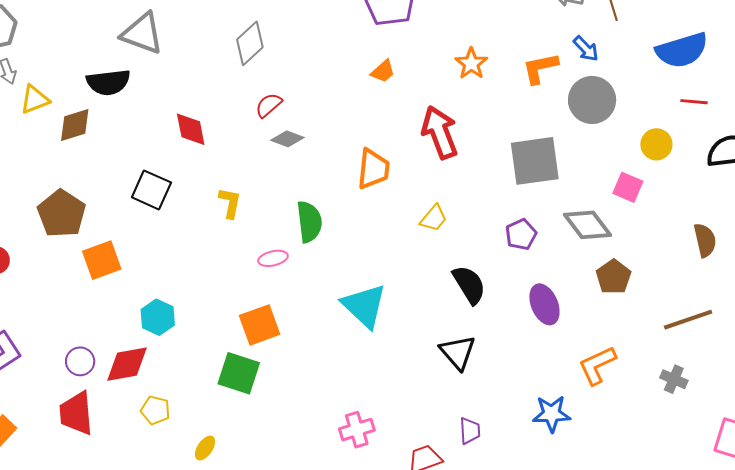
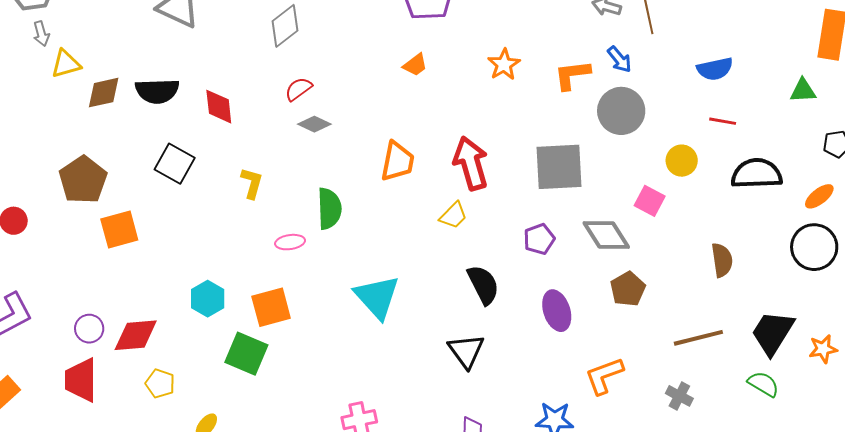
blue semicircle: (682, 50) -> (715, 69), size x0.7
black semicircle: (108, 82) -> (157, 91), moved
red arrow: (440, 132) -> (471, 163), moved
cyan hexagon: (158, 317) -> (208, 299), moved

